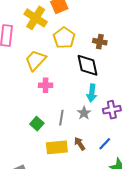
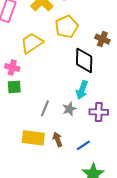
pink cross: (46, 85) -> (12, 68), moved
green square: (37, 124) -> (14, 87), moved, turned 32

